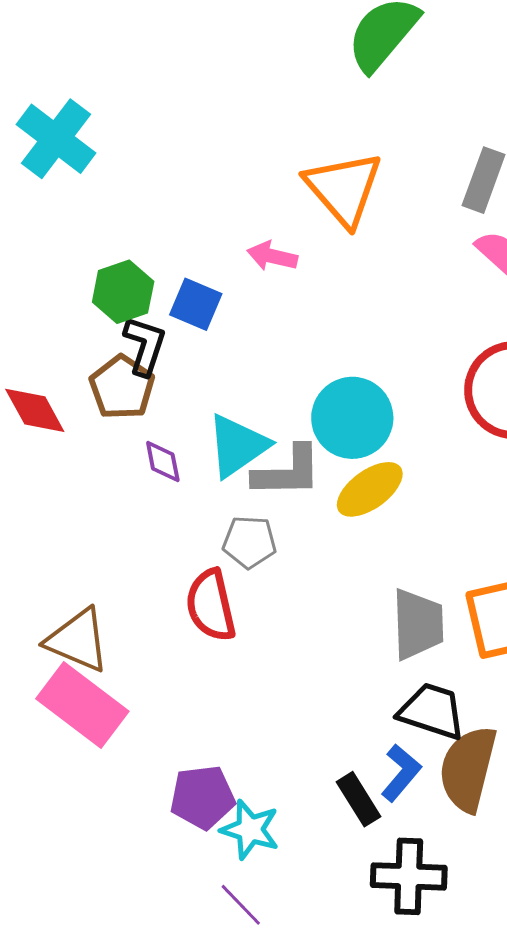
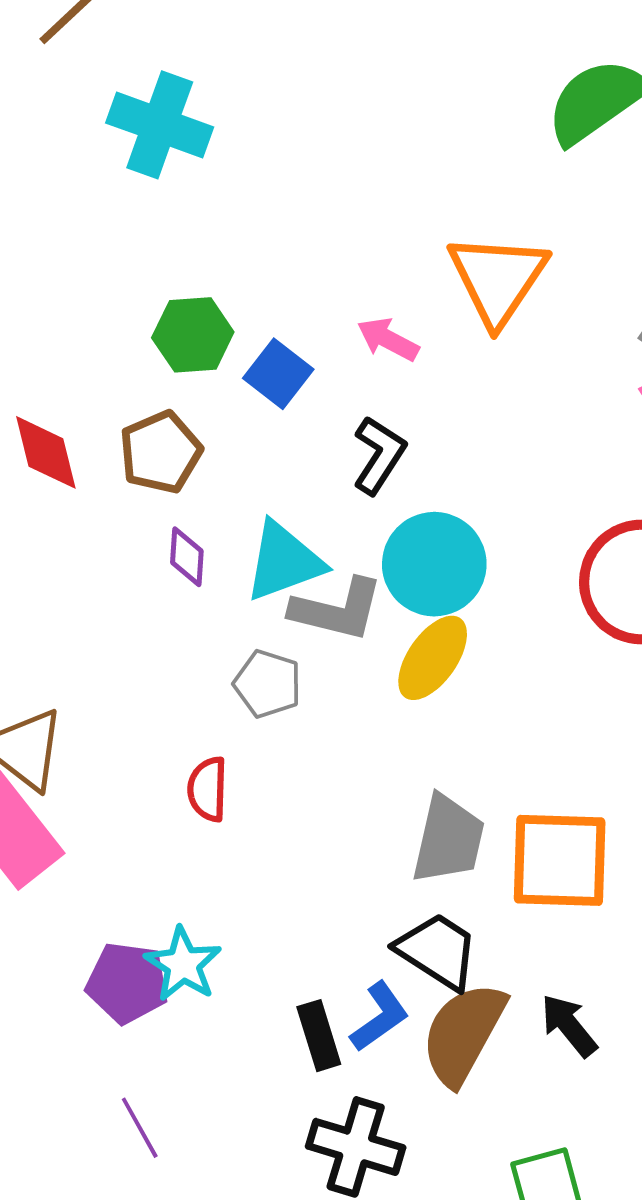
cyan cross: (56, 139) -> (160, 125), turned -32
black L-shape: (145, 346) -> (379, 455), moved
yellow ellipse: (370, 489) -> (433, 658), turned -34
red semicircle: (211, 605) -> (208, 789), moved, size x0.7
cyan star: (250, 829) -> (183, 964), moved

